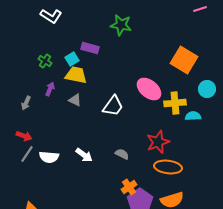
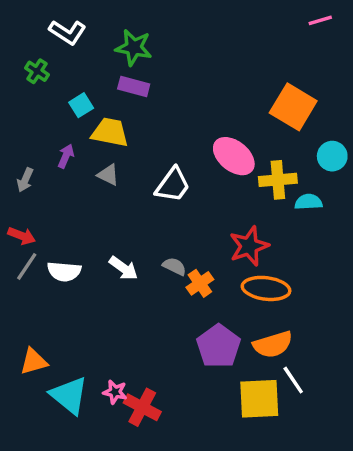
green star: (121, 25) -> (134, 48), moved
cyan square: (72, 59) -> (81, 105), moved
green cross: (45, 61) -> (37, 71), moved
gray semicircle: (122, 154) -> (174, 266), moved
orange cross: (129, 187) -> (200, 283), moved

